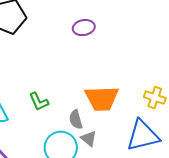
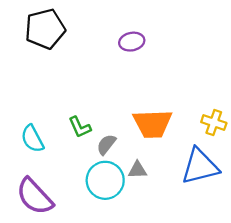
gray semicircle: (76, 120) -> (106, 144), moved, turned 54
gray triangle: (89, 139) -> (138, 170), turned -42

